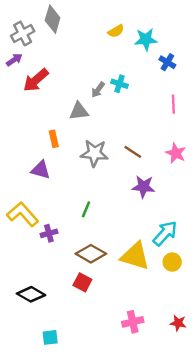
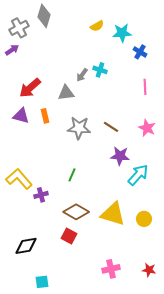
red arrow: (36, 80) -> (30, 88), moved
purple triangle: (41, 170) -> (21, 116), moved
cyan arrow: (165, 233) -> (138, 175), moved
black diamond: (31, 294) -> (26, 246), turned -40

